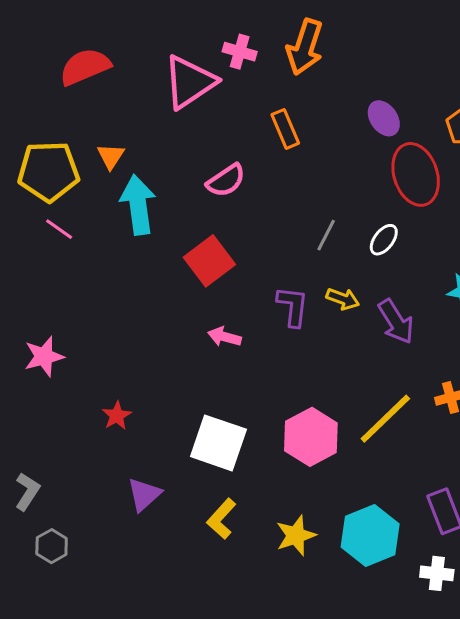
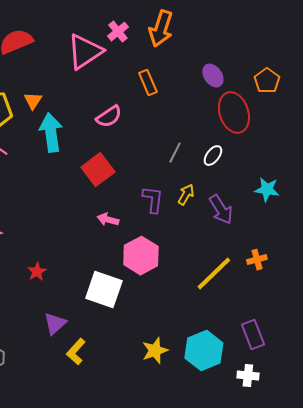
pink cross: (240, 52) -> (118, 32), turned 35
yellow arrow: (343, 299) -> (186, 195), turned -80
pink hexagon: (311, 437) -> (141, 256), moved
yellow L-shape: (221, 519) -> (76, 352), moved

